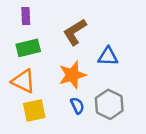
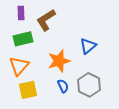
brown L-shape: (75, 32) -> (46, 20), moved
blue triangle: (108, 56) -> (88, 46), turned -42
orange triangle: (23, 81) -> (19, 66), turned 45

